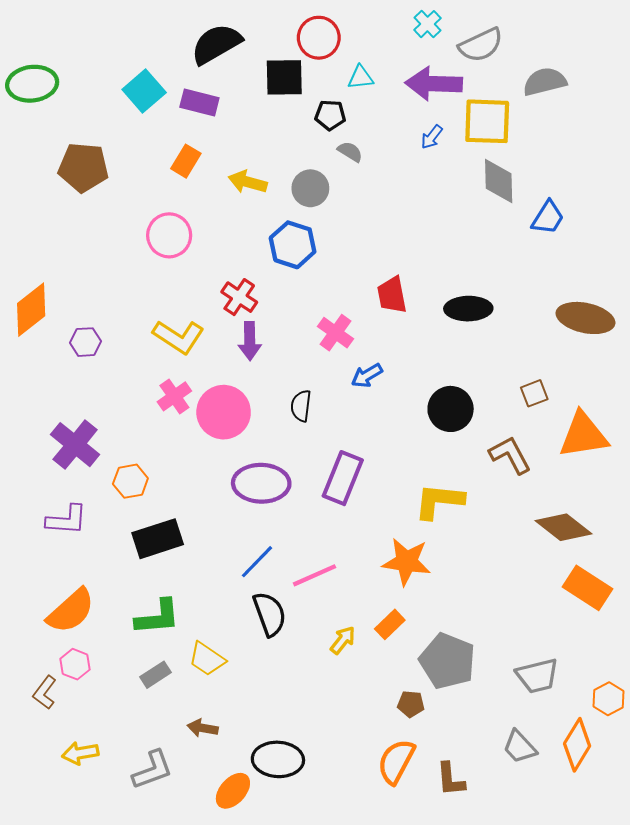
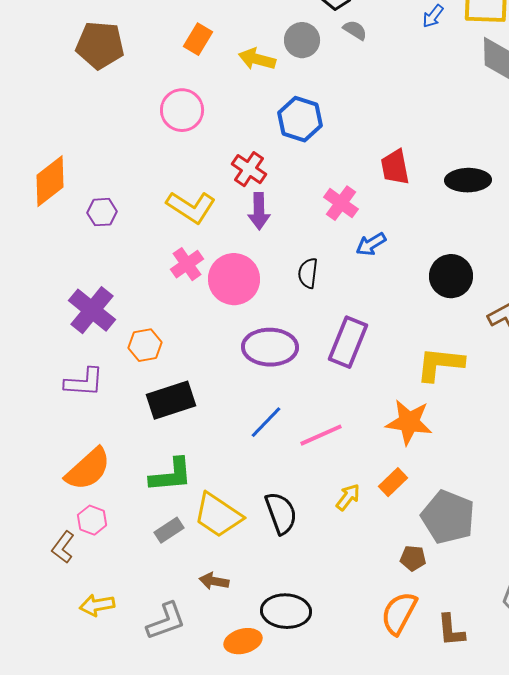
gray circle: (310, 188) -> (302, 40), moved
black semicircle: (270, 614) -> (281, 513), moved
yellow trapezoid: (207, 659) -> (218, 515), size x1.4
orange ellipse: (233, 791) -> (243, 641), turned 33

